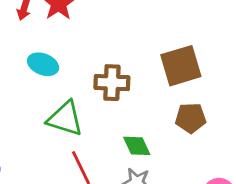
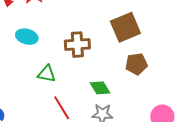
green triangle: (65, 119) -> (47, 74), size x0.7

